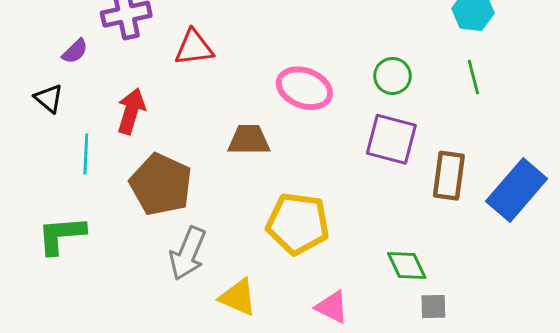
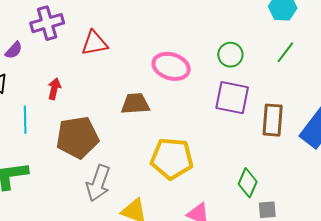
green line: (473, 77) -> (285, 52), turned 55
red arrow: (131, 111) -> (54, 89), size x0.7
brown pentagon: (161, 184) -> (77, 137), turned -30
green diamond: (407, 265) -> (248, 183), turned 52

